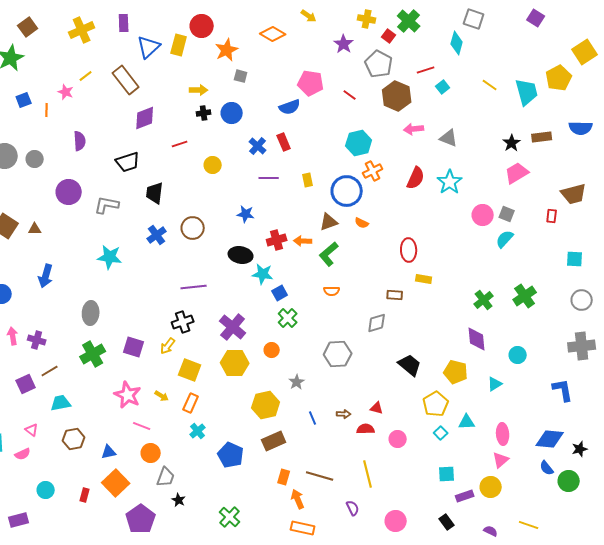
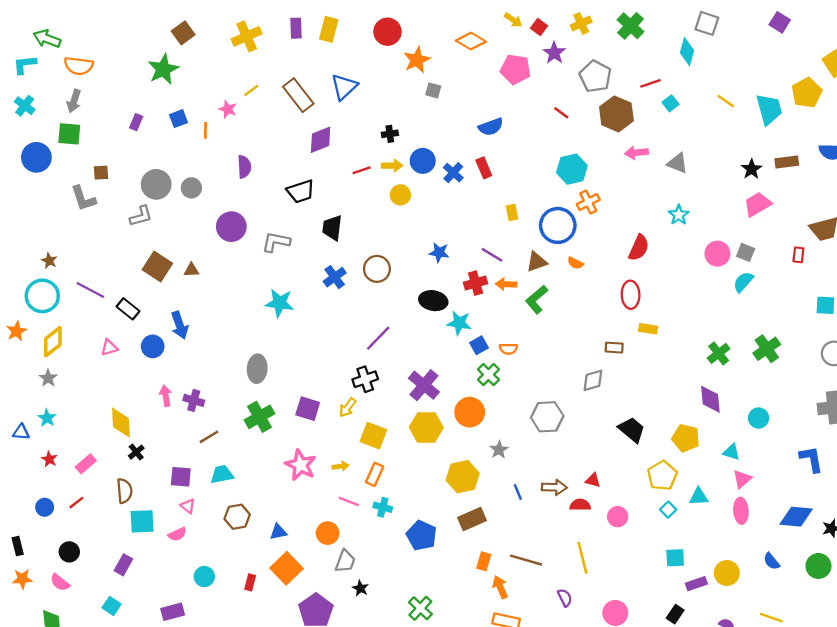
yellow cross: (367, 19) -> (581, 23), turned -36
red square: (389, 36) -> (539, 27), moved
yellow rectangle: (179, 45) -> (329, 29), moved
blue triangle: (149, 47) -> (344, 87), moved
pink pentagon: (311, 83) -> (515, 69), moved
yellow arrow: (199, 90) -> (392, 166), moved
blue circle: (232, 113) -> (423, 161), moved
purple line: (269, 178) -> (492, 255), moved, turned 30
red semicircle: (416, 178) -> (639, 248), moved
cyan star: (450, 182) -> (679, 215), size x0.7
blue arrow: (46, 276) -> (180, 325), moved, turned -35
purple line: (194, 287) -> (378, 338), turned -40
orange semicircle: (332, 291) -> (508, 349), moved
orange circle: (272, 350) -> (470, 412), size x1.6
purple square: (26, 384) -> (181, 477), moved, turned 30
cyan triangle: (495, 384) -> (732, 452), turned 49
yellow arrow: (162, 396) -> (341, 466), turned -40
brown arrow: (344, 414) -> (554, 487), size x1.5
pink line: (142, 426) -> (349, 501), moved
cyan cross: (198, 431) -> (383, 507), turned -35
pink triangle: (501, 460) -> (742, 479), moved
blue semicircle: (547, 468) -> (771, 561), moved
black rectangle: (447, 522) -> (675, 614), turned 70

